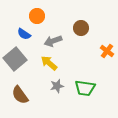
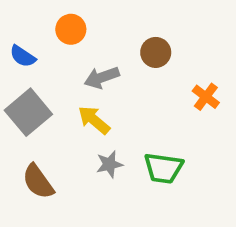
blue semicircle: (24, 34) -> (23, 56), moved

